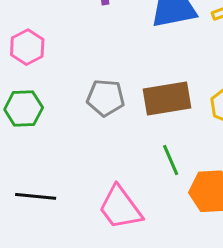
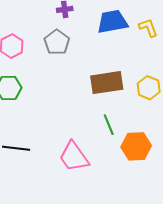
gray pentagon: (106, 98) -> (57, 42), moved, turned 30

